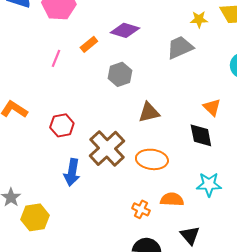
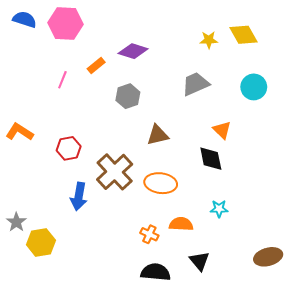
gray trapezoid: (180, 47) -> (195, 84), moved
cyan star: (209, 184) -> (219, 209), size x0.7

